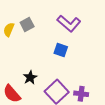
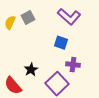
purple cross: (81, 94) -> (73, 65), moved

